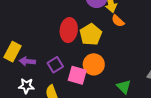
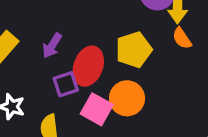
red ellipse: (69, 30) -> (88, 66), moved
purple arrow: (27, 61) -> (52, 46), moved, turned -77

